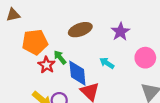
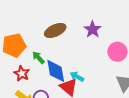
cyan arrow: (107, 63) -> (77, 77), moved
red star: (46, 65) -> (22, 73), moved

